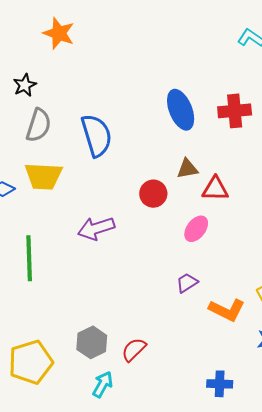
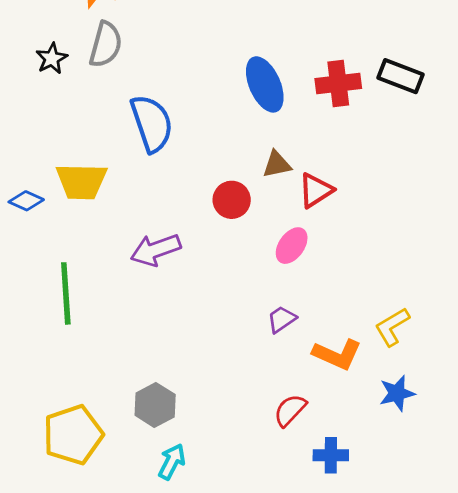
gray semicircle: (39, 125) -> (106, 45), moved
red triangle: (215, 189) -> (316, 190), turned -32
red semicircle: (134, 350) -> (290, 410), moved

